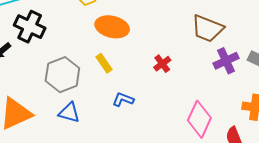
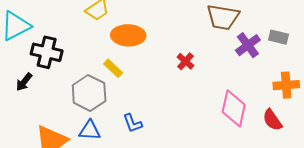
yellow rectangle: (104, 63) -> (113, 68), moved
blue L-shape: (123, 100) -> (133, 123), moved, turned -120
blue triangle: (69, 113) -> (90, 130), moved

